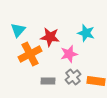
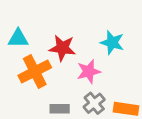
cyan triangle: (18, 30) -> (18, 38), turned 49

